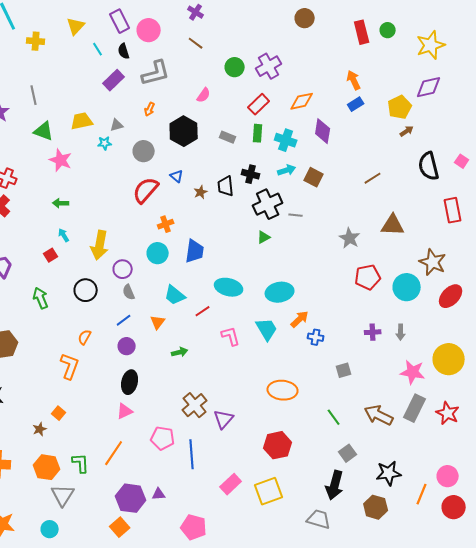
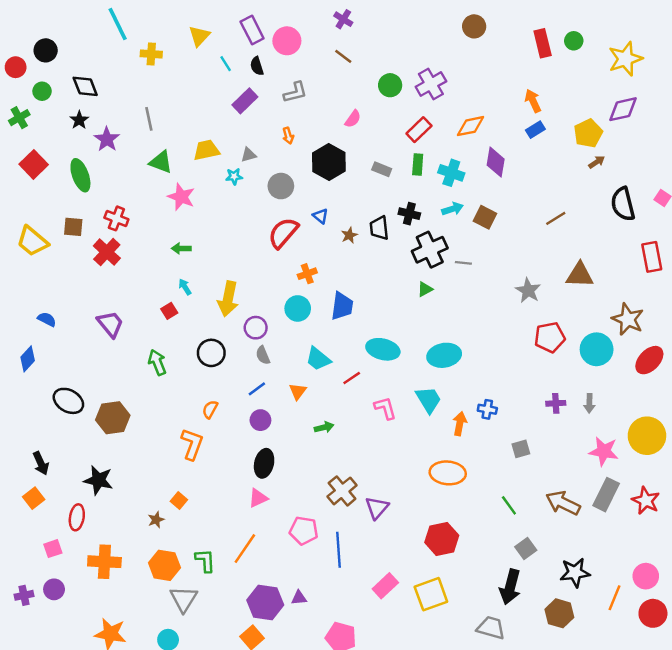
gray L-shape: (156, 73) -> (295, 92), size x0.7
orange arrow: (150, 109) -> (288, 136), turned -40
orange arrow: (300, 319) -> (460, 424), moved, turned -36

